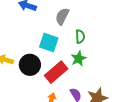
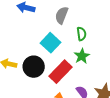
cyan square: (49, 43) -> (51, 43), turned 30

